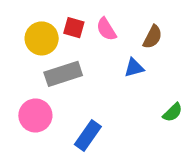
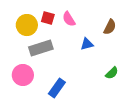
brown semicircle: (153, 37) -> (110, 27), moved

